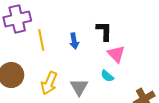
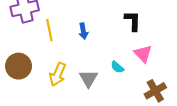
black L-shape: (104, 31) -> (133, 21), moved
pink triangle: (116, 54) -> (143, 54), moved

